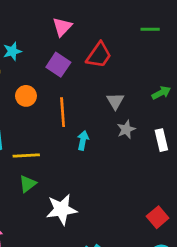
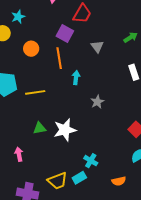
purple square: (58, 65) -> (65, 33), moved
gray star: (126, 129) -> (97, 102), moved
green triangle: (28, 184) -> (40, 128), moved, turned 32

